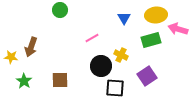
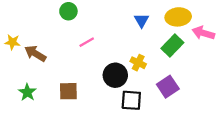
pink line: (92, 38) -> (87, 42), moved
green rectangle: (151, 40) -> (172, 46), turned -30
brown arrow: (31, 47) -> (35, 54), turned 102
yellow star: (11, 57) -> (12, 42), moved

